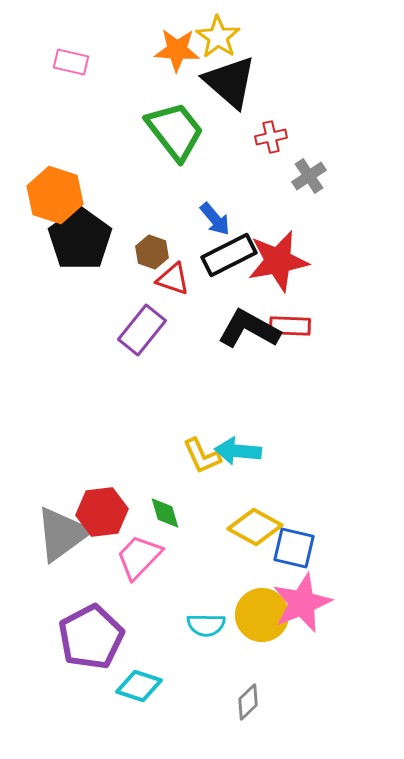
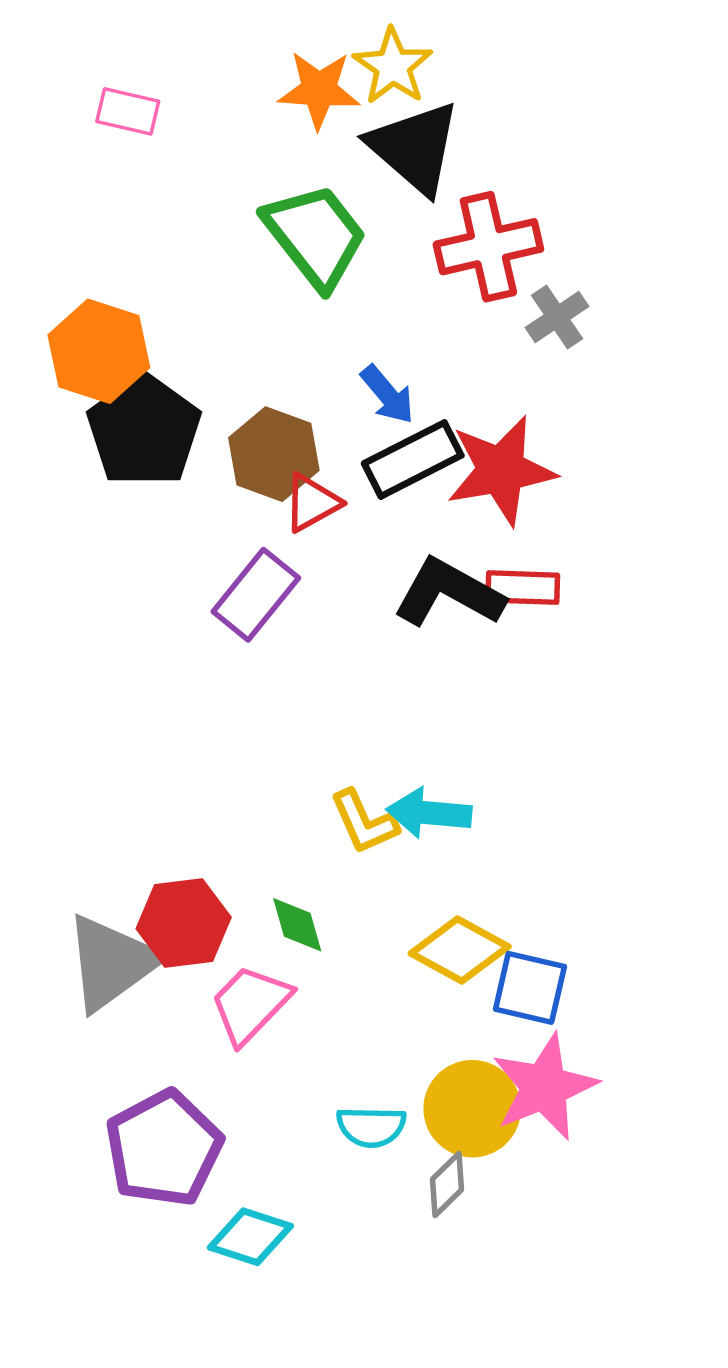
red cross: (271, 137) -> (488, 247), size x1.8
brown hexagon: (152, 252) -> (274, 454), size x1.5
red triangle: (173, 279) -> (312, 503), turned -48
gray diamond: (248, 702) -> (447, 1184), moved

